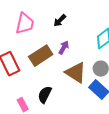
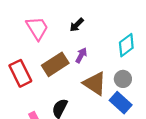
pink trapezoid: (25, 24) -> (37, 28), turned -45

